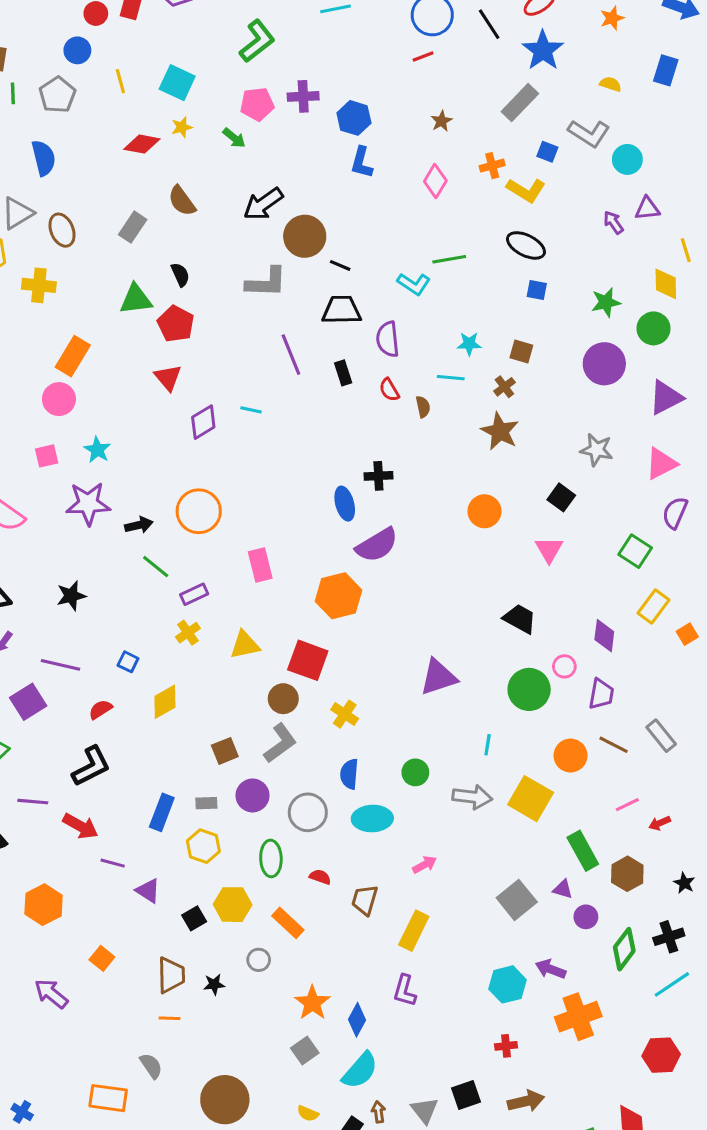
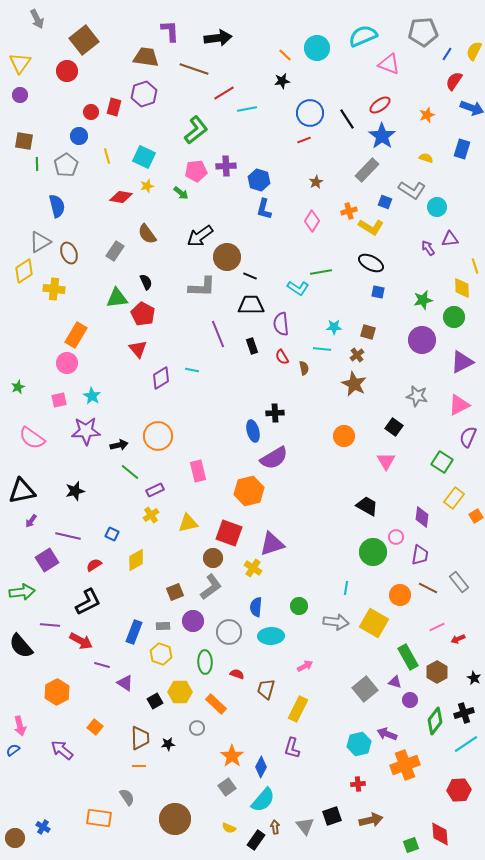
purple triangle: (438, 677) -> (272, 544), moved

